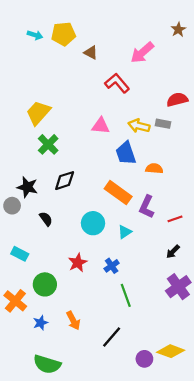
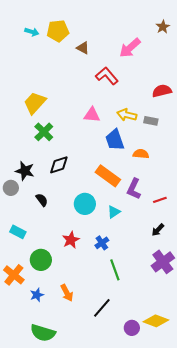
gray rectangle: (163, 124) -> (151, 121), moved

